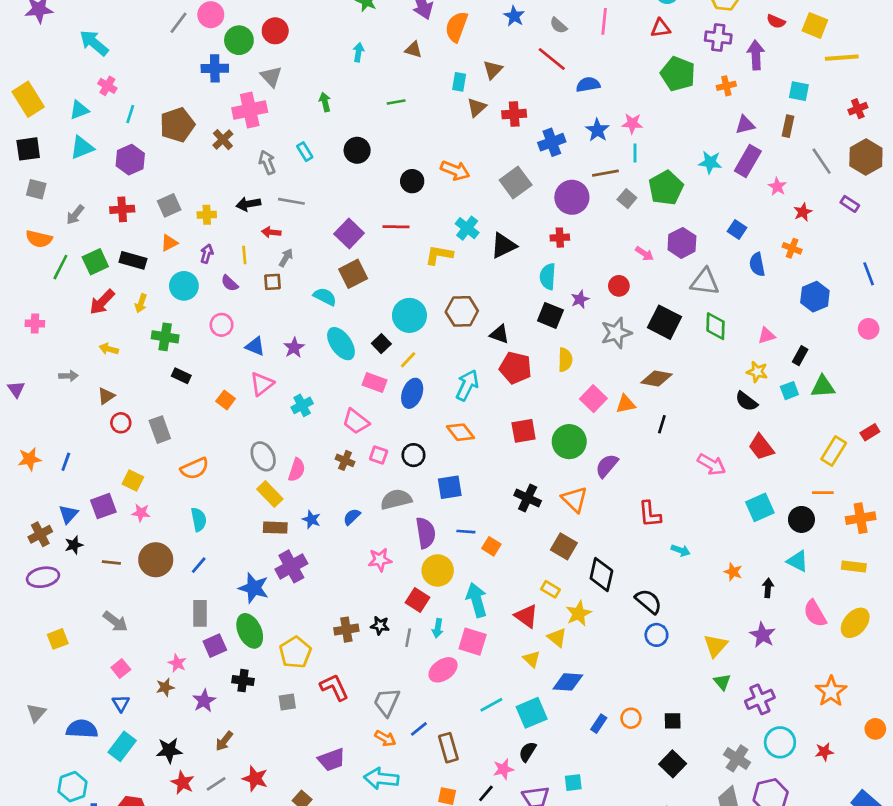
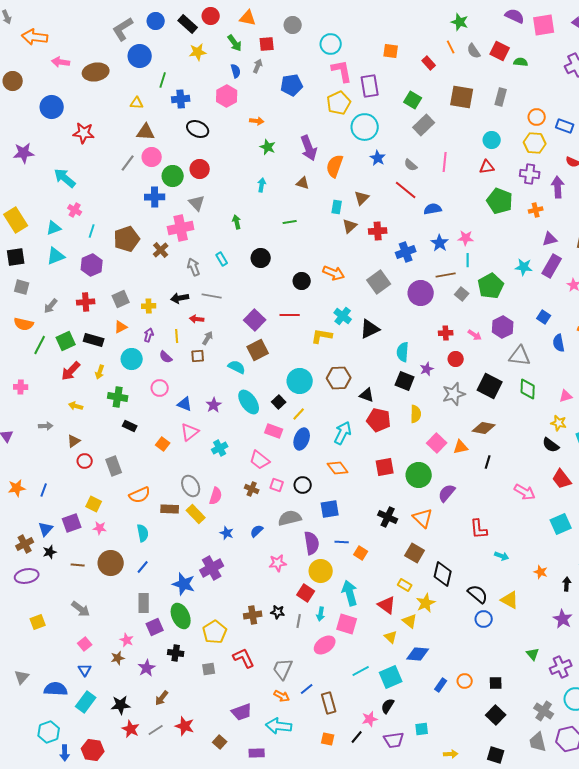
red cross: (560, 238) -> (446, 333), moved
brown rectangle: (275, 528) -> (170, 509), moved
yellow triangle: (716, 646) -> (510, 600), moved, turned -42

